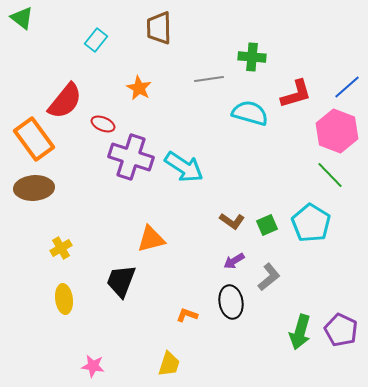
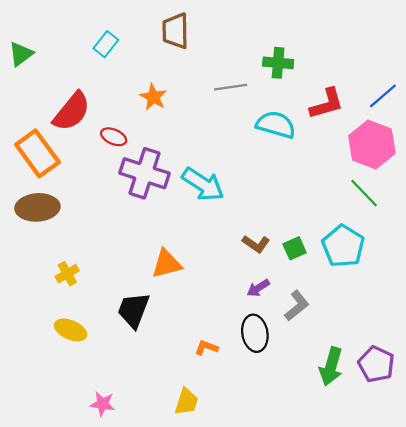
green triangle: (22, 18) -> (21, 54), moved, turned 45
yellow ellipse: (64, 299) -> (71, 330), turned -60

